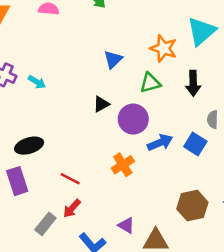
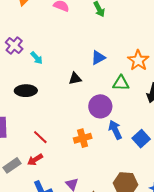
black triangle: (101, 104) -> (75, 79), moved
blue arrow: (160, 143) -> (115, 130), turned -108
black ellipse: (29, 146) -> (26, 91), moved

